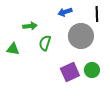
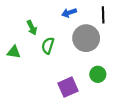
green arrow: (30, 26) -> (32, 28), turned 72
purple square: (70, 72) -> (68, 87), moved

